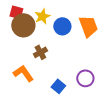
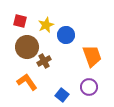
brown circle: (23, 25) -> (27, 47), moved
orange trapezoid: (88, 26) -> (92, 56), moved

